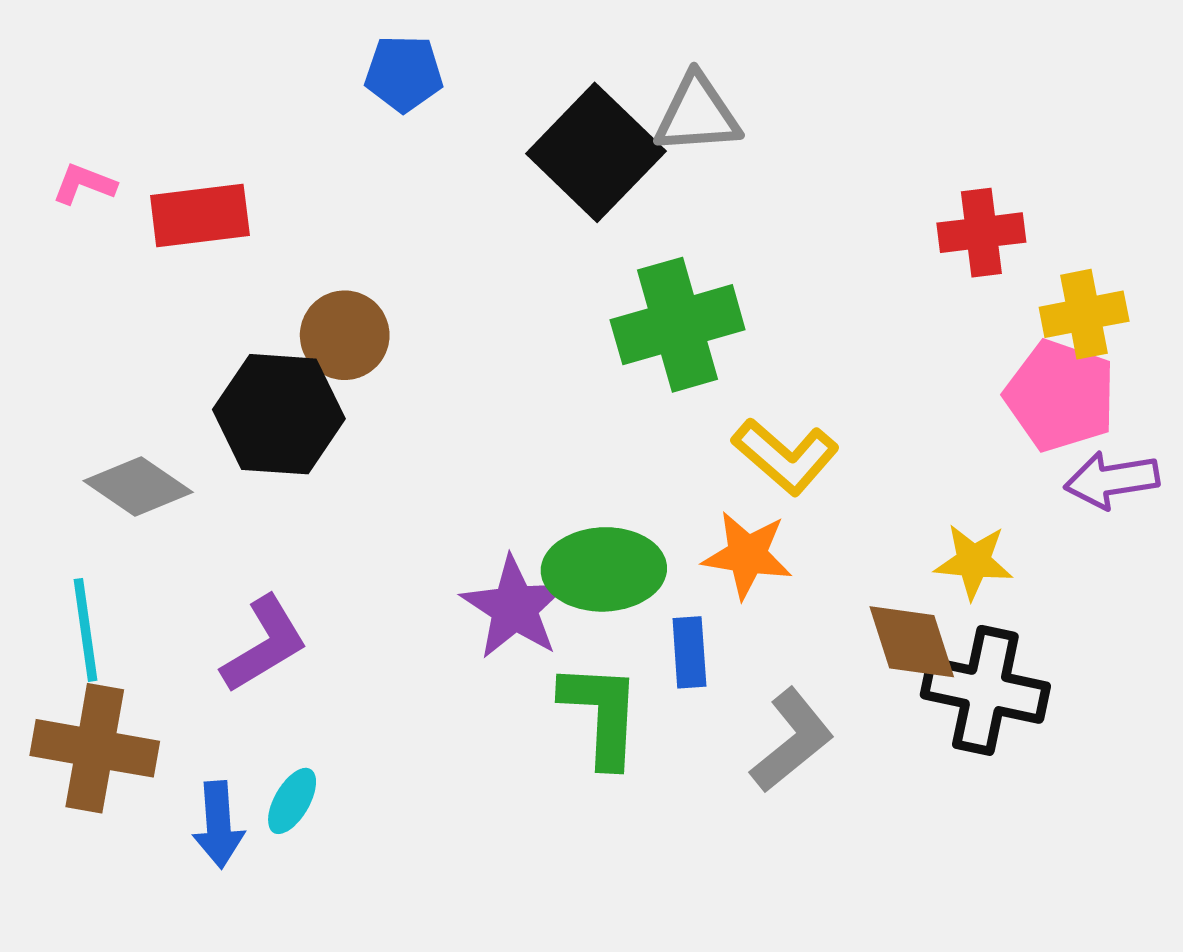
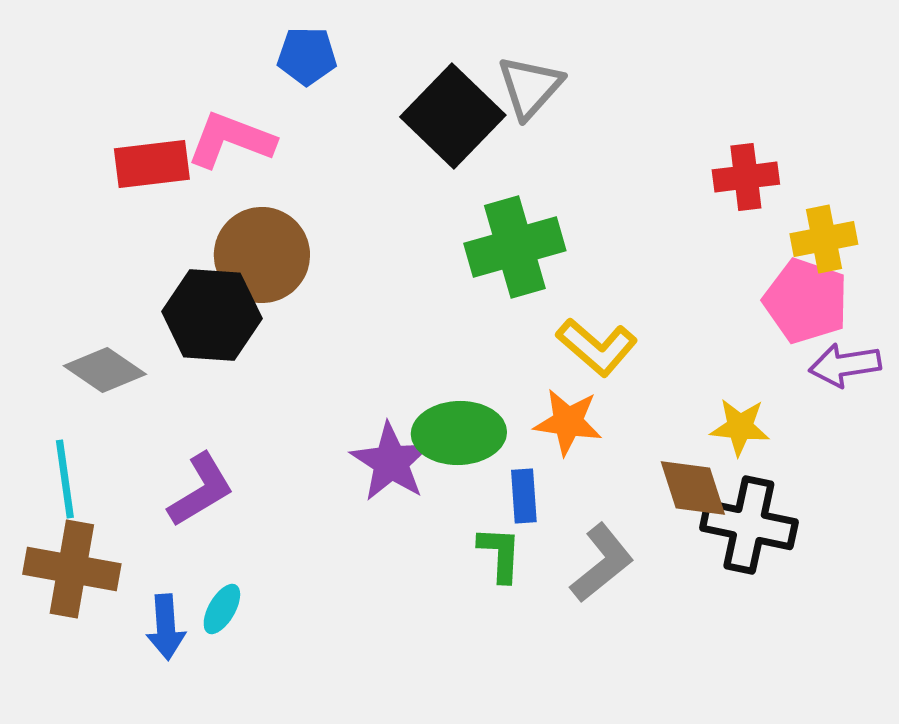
gray triangle: (697, 114) -> (530, 87), turned -44
pink L-shape: (84, 184) -> (231, 140), moved, size x1.8
brown circle: (345, 335) -> (262, 255), size x1.4
green L-shape: (601, 714) -> (500, 554), moved, size x0.7

